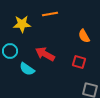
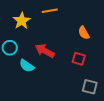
yellow star: (22, 24) -> (22, 21), turned -30

